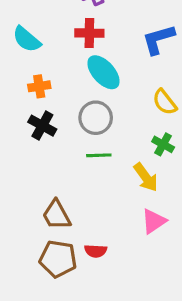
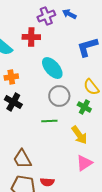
red cross: (89, 33) -> (31, 37), moved
gray circle: (96, 118) -> (59, 96), moved
green cross: (163, 144) -> (84, 107), moved

